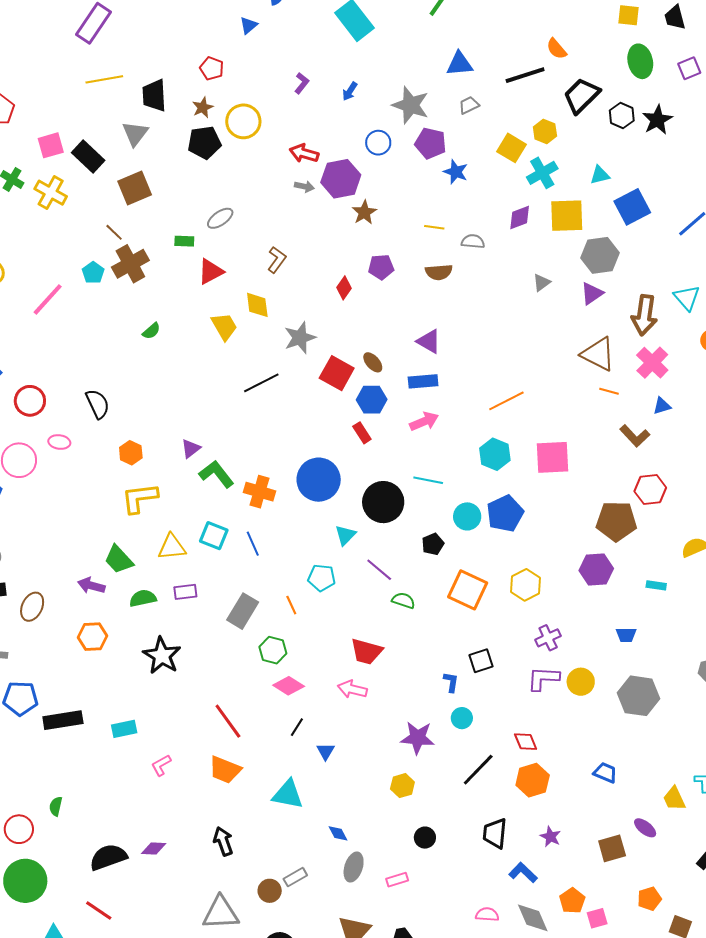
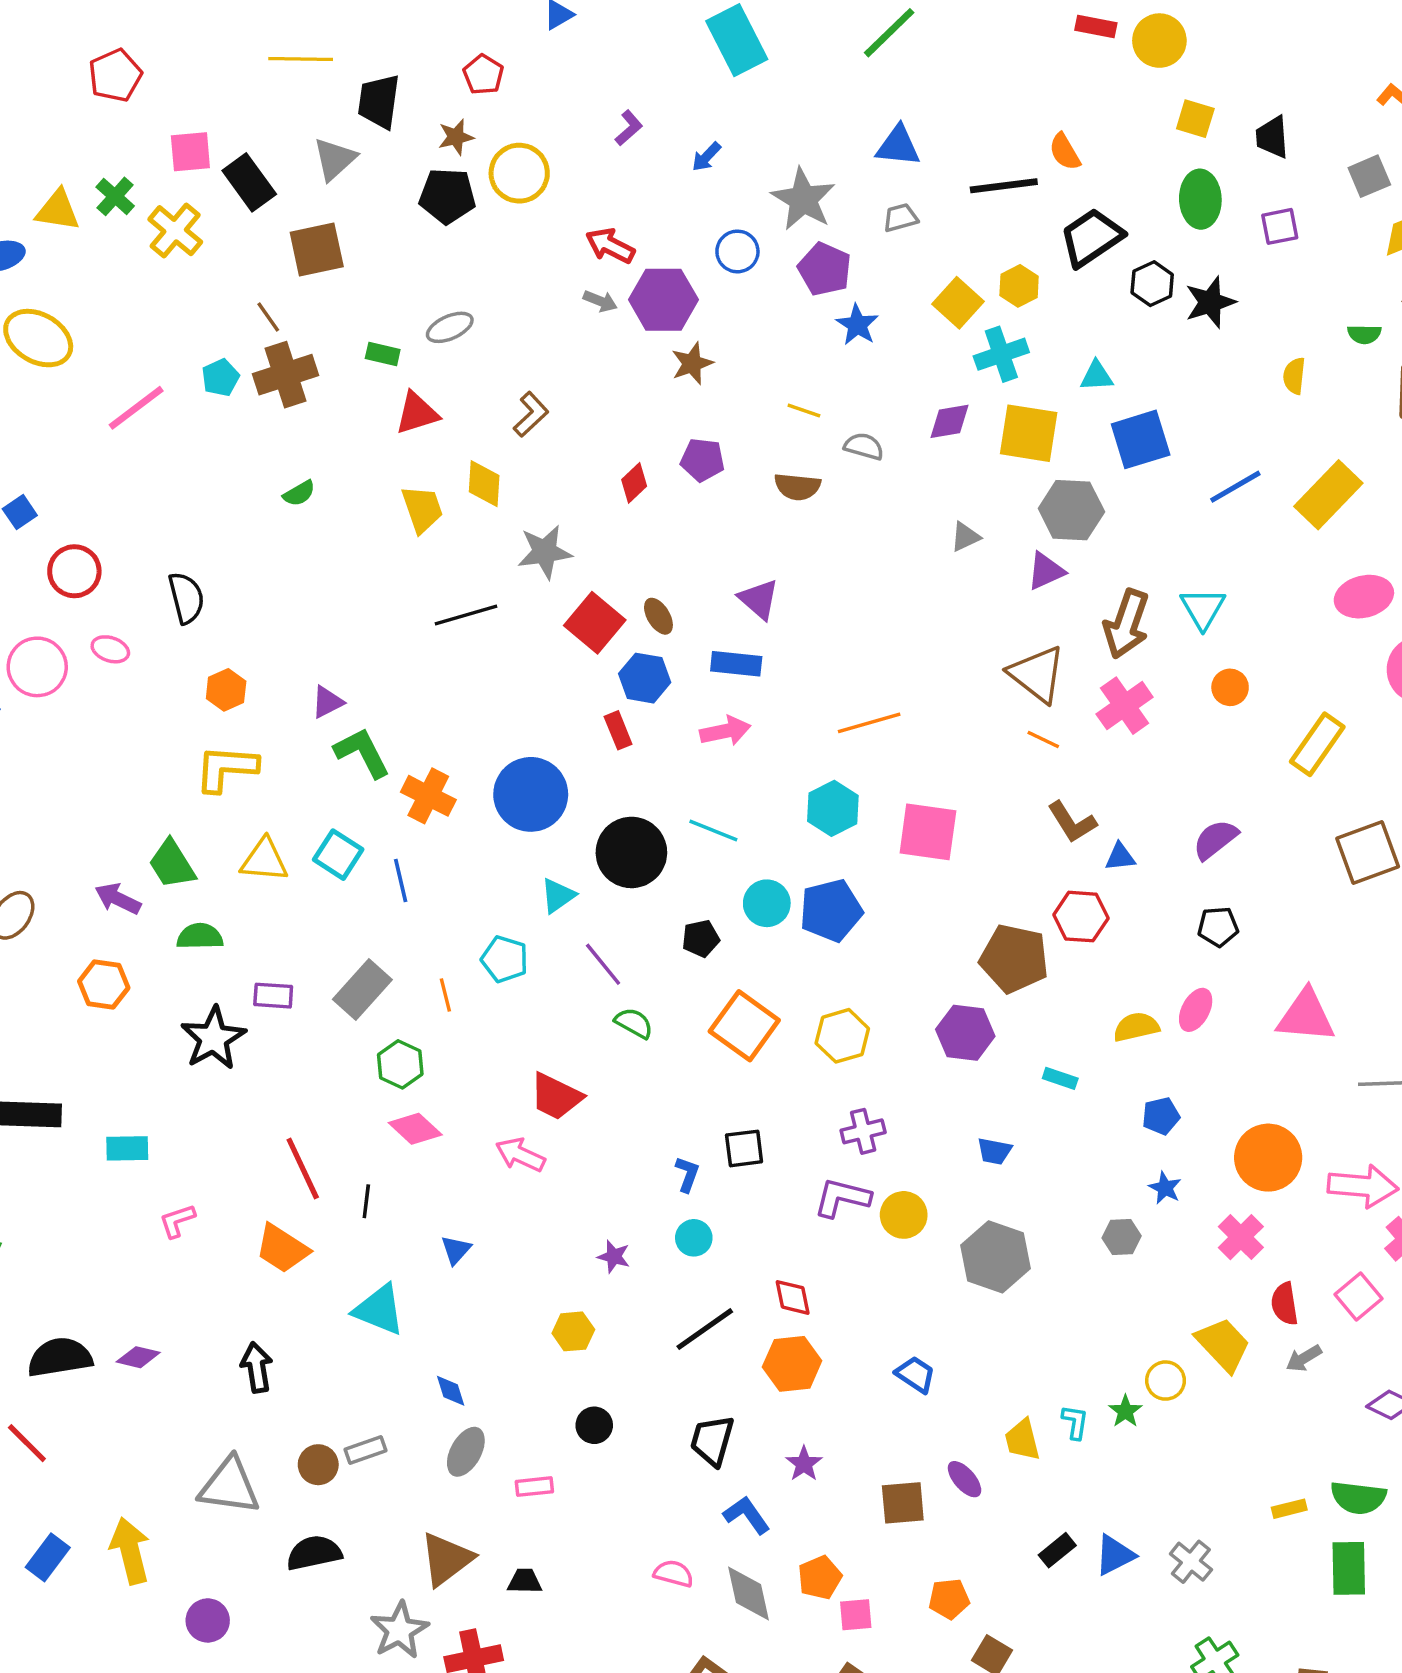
blue triangle: (662, 406) -> (1120, 857), moved
purple rectangle: (185, 592) -> (273, 996), moved
black line: (297, 727) -> (366, 1201), moved, turned -36
purple star: (418, 738) -> (614, 1257), size x0.6

